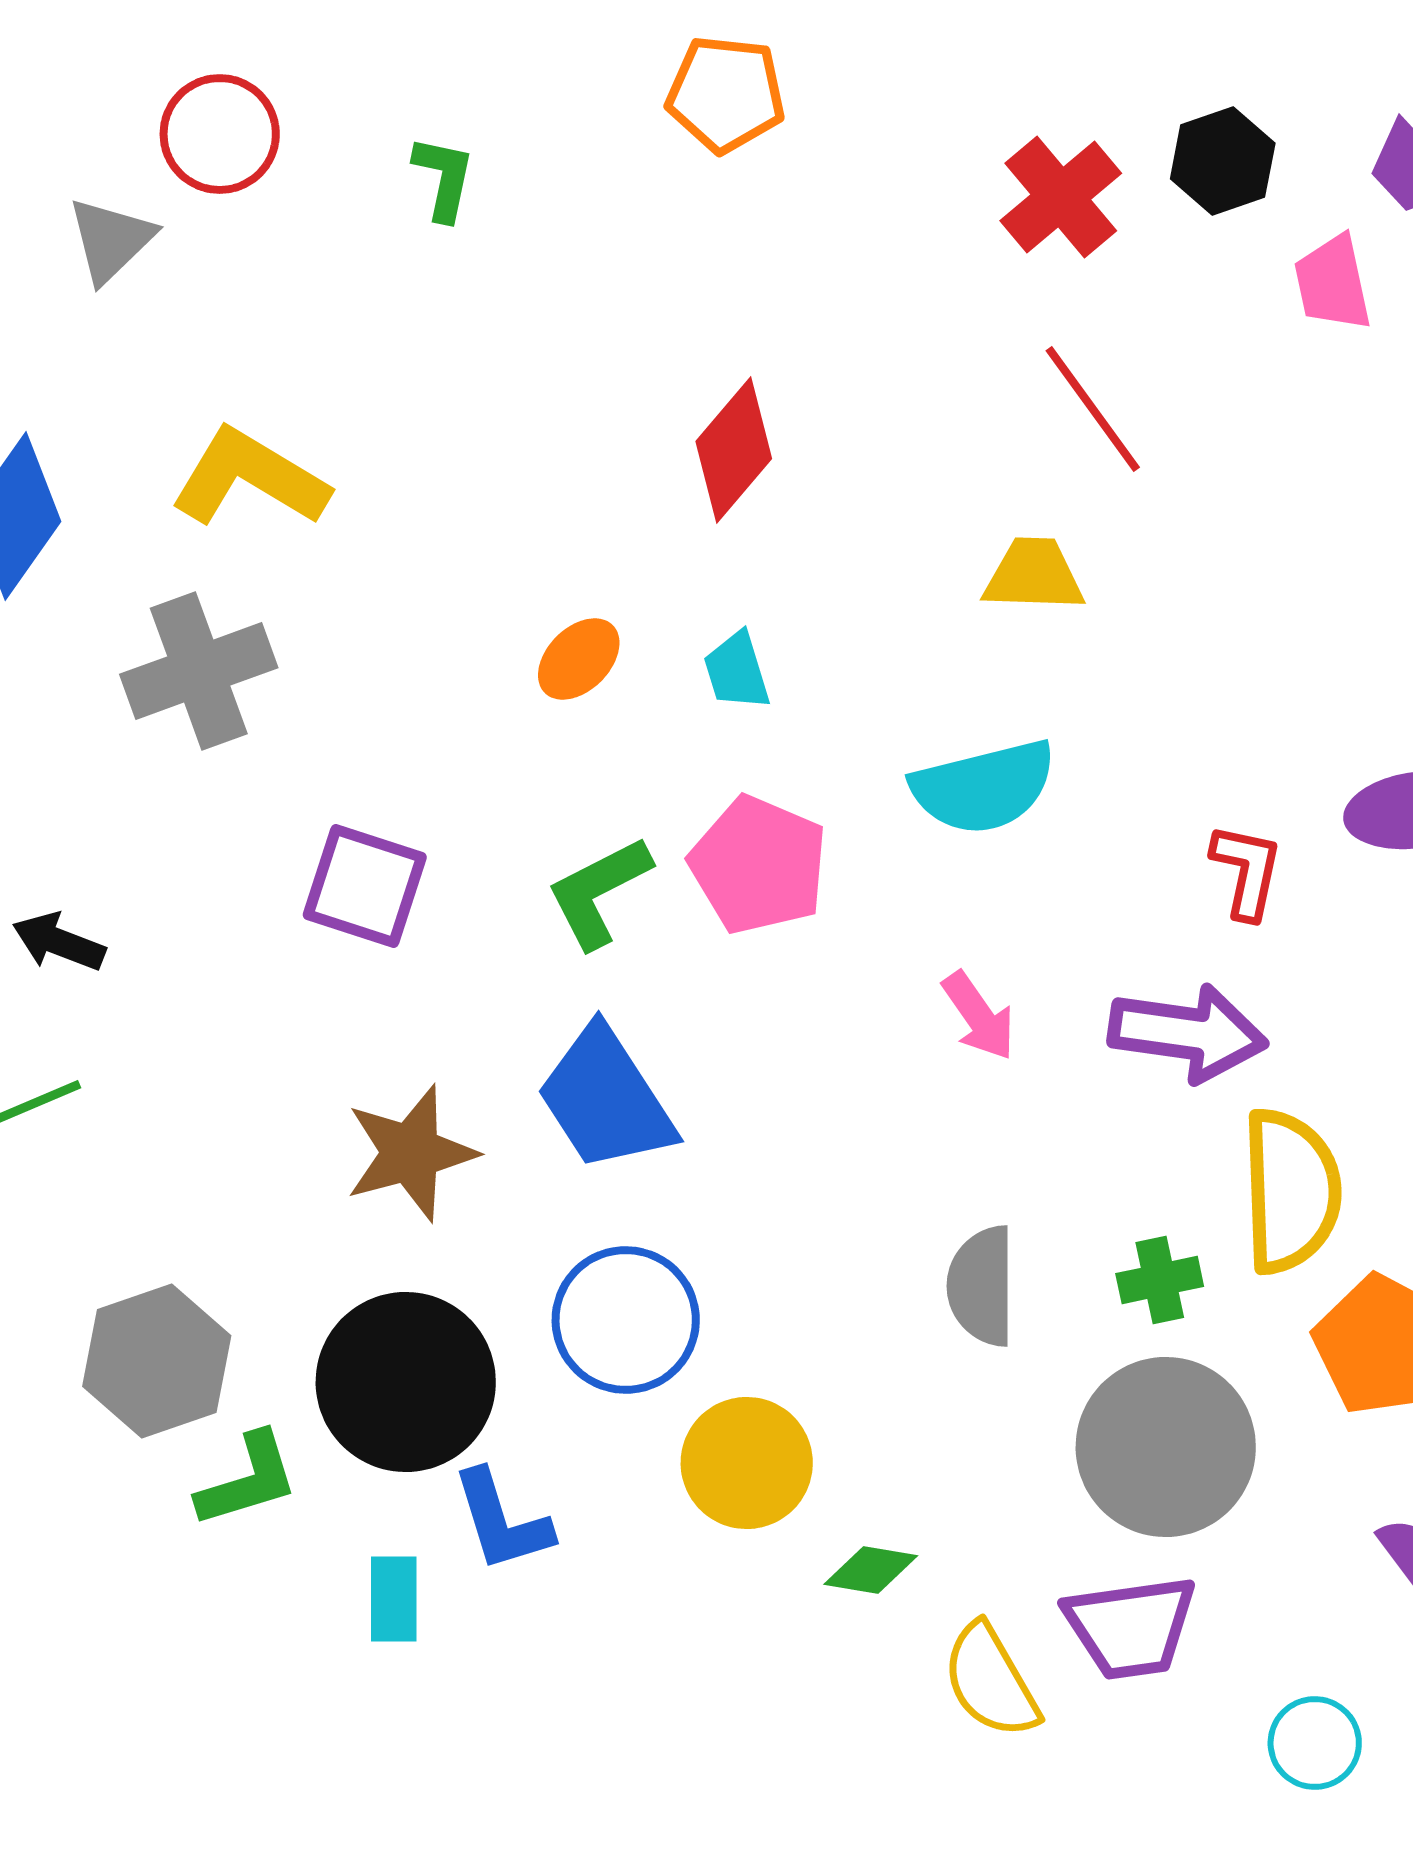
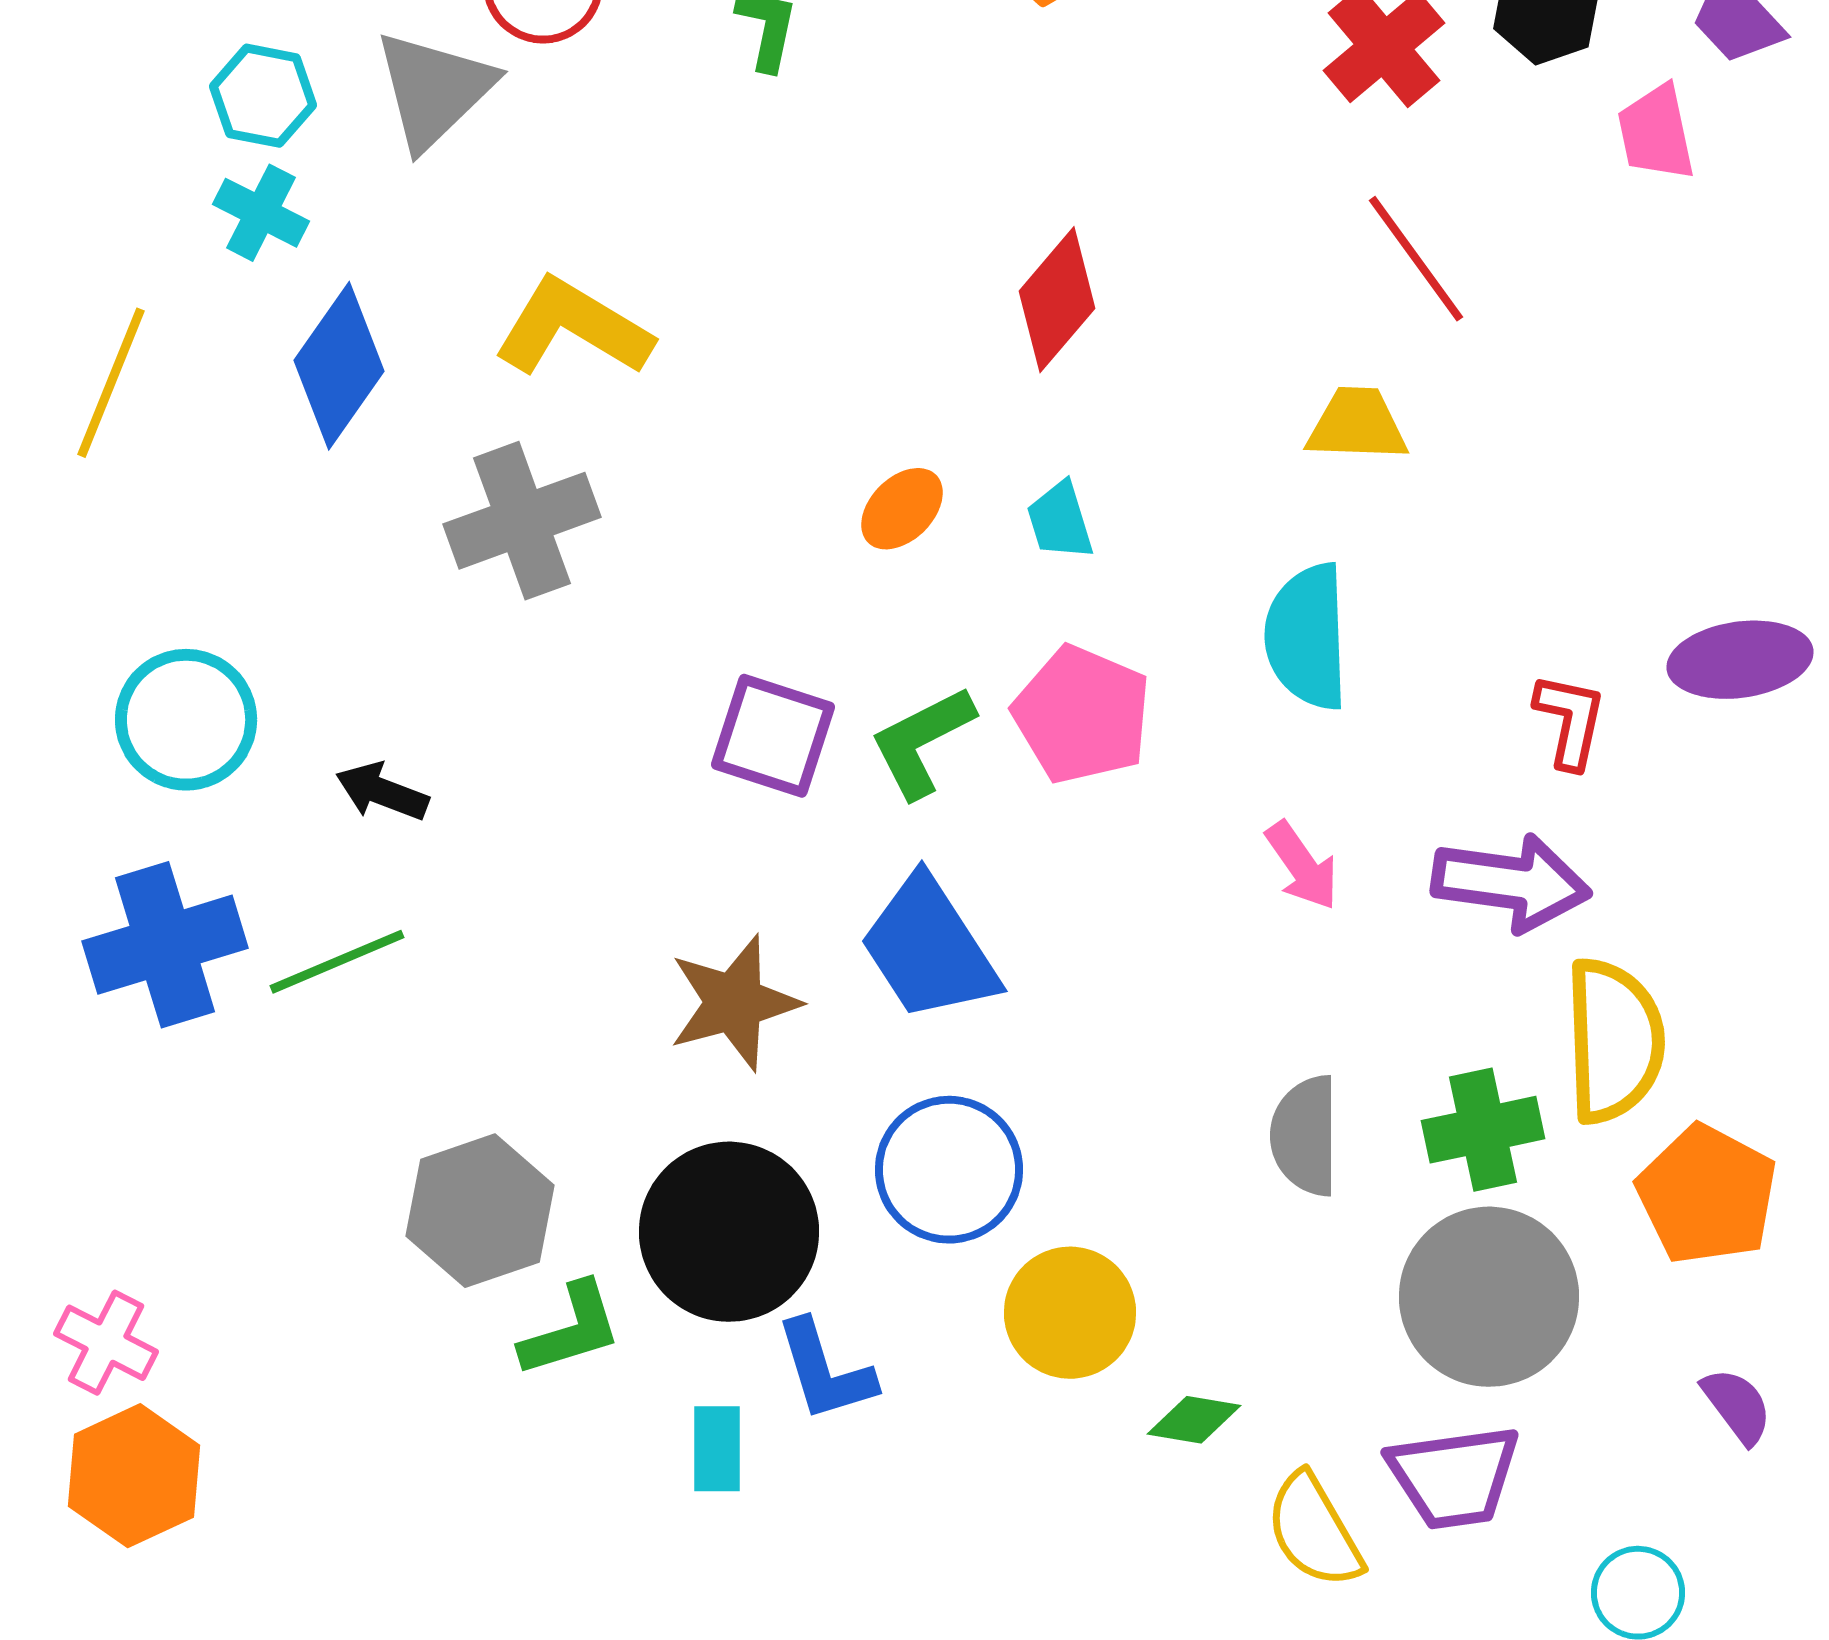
gray triangle: (111, 240) -> (434, 90), size x1.4
cyan semicircle: (984, 787) -> (1307, 637), turned 102
purple square: (365, 886) -> (773, 736), moved
green cross: (1160, 1280) -> (1483, 1130), size x1.4

